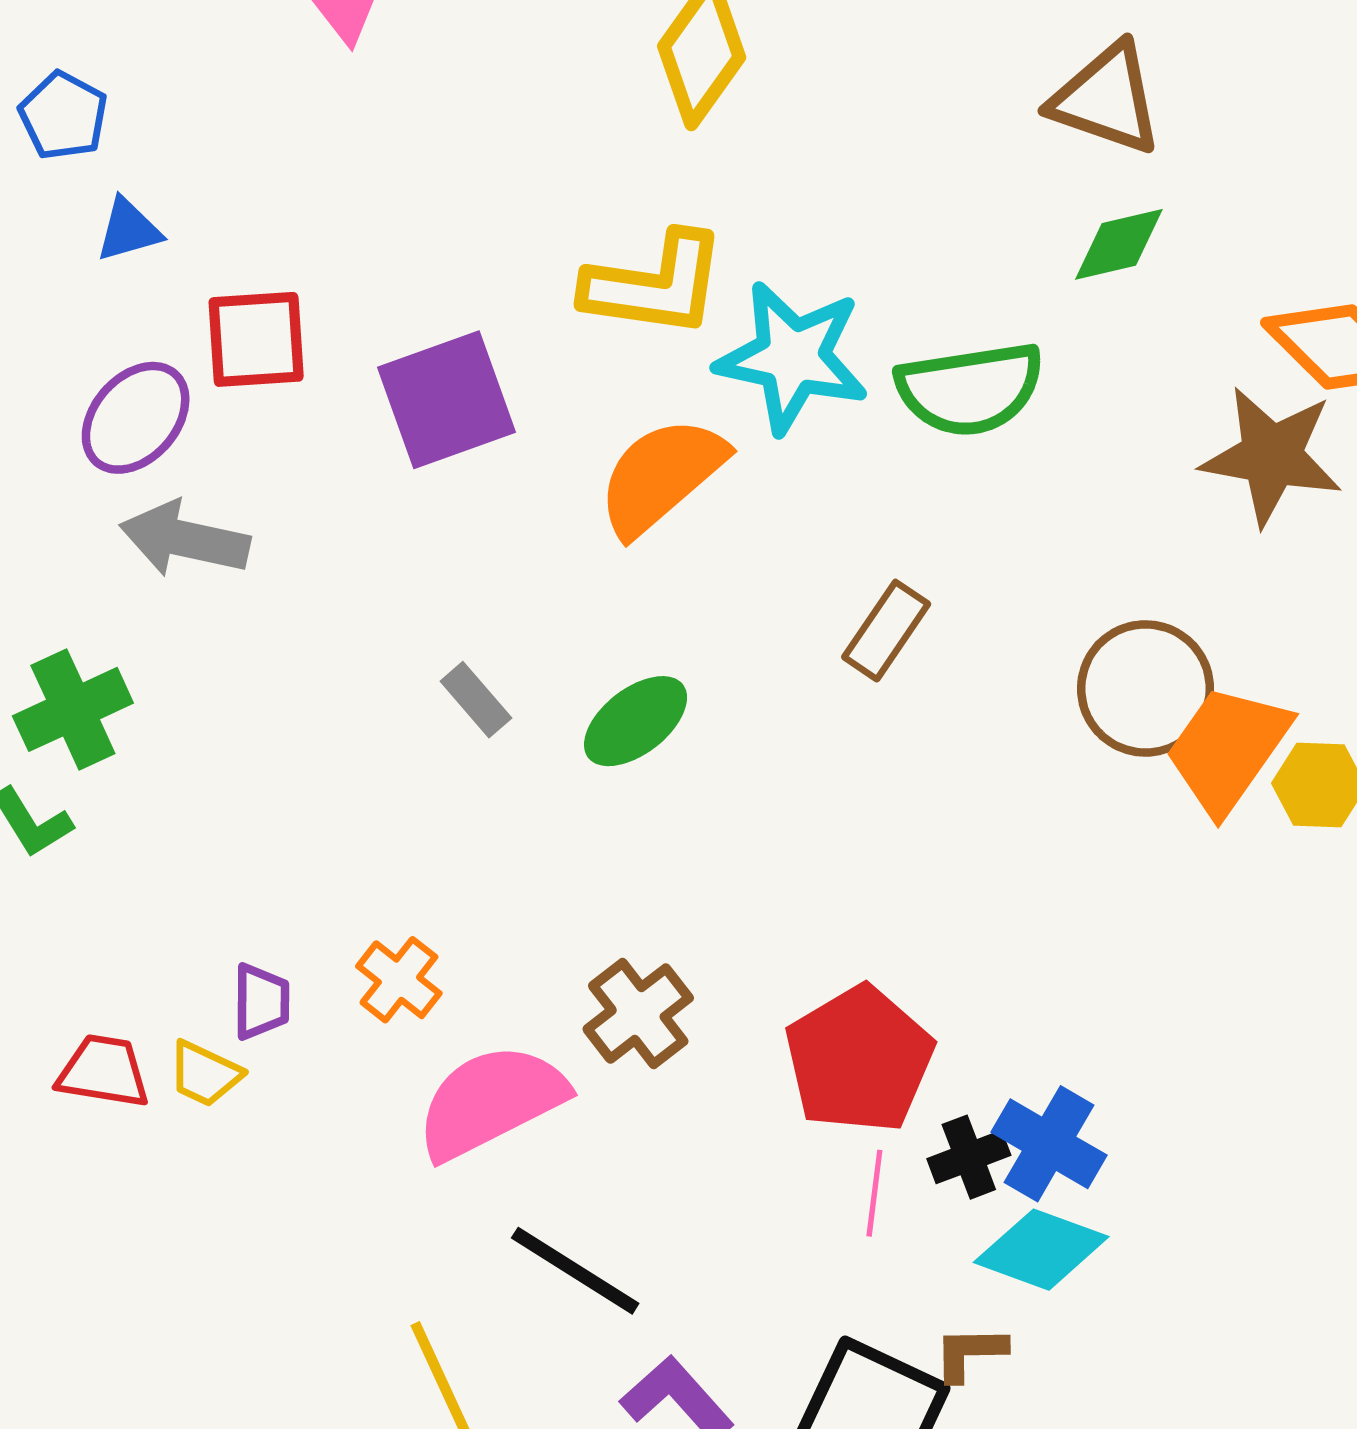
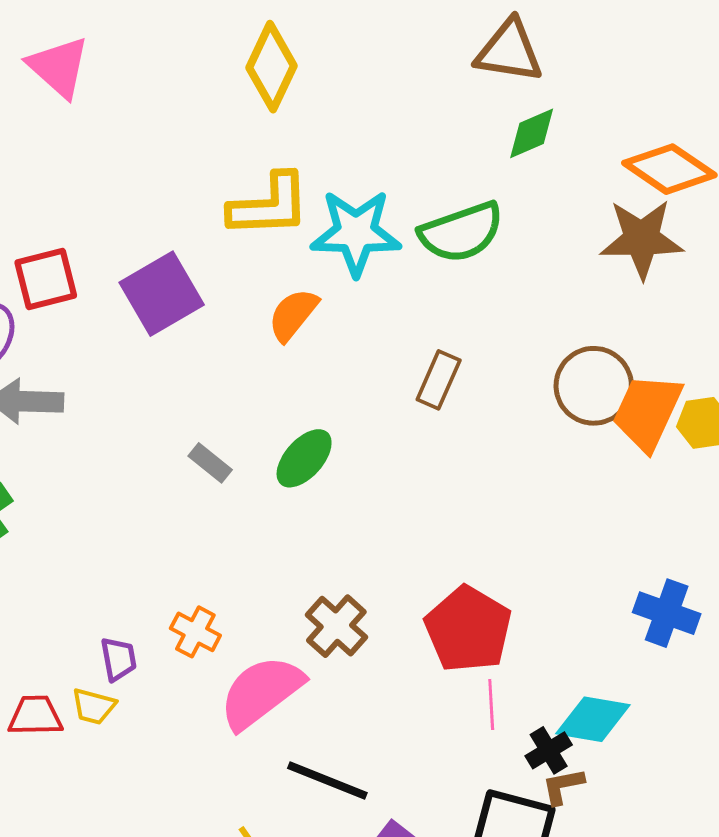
orange semicircle: (661, 476) -> (293, 315), size x0.7
blue cross: (1049, 1144) -> (667, 613), moved
black cross: (969, 1157) -> (549, 750), moved

